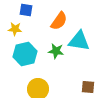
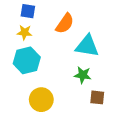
yellow star: (15, 29) -> (24, 32), moved
green star: (56, 51) -> (83, 75), moved

